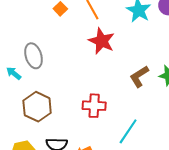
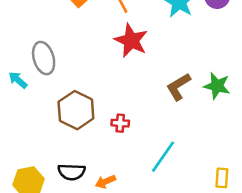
red cross: (94, 106) -> (120, 123), size x0.6
brown hexagon: (37, 107) -> (76, 110), moved

